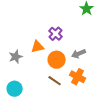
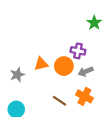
purple cross: (56, 34) -> (78, 51), moved, turned -32
orange circle: (57, 60) -> (64, 66), moved

